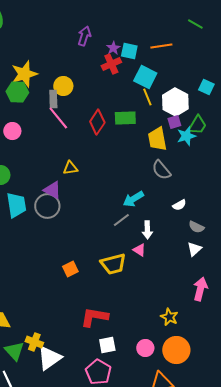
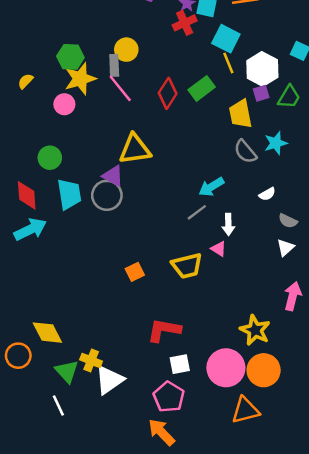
yellow star: (24, 74) -> (80, 79), moved
green rectangle: (125, 118) -> (202, 88), turned -35
cyan star: (186, 136) -> (276, 143), moved
yellow triangle: (70, 168) -> (135, 149), size x1.8
yellow star: (169, 317) -> (255, 330), size x1.4
pink circle: (145, 348) -> (226, 368), size x1.8

